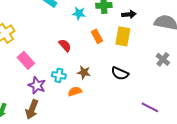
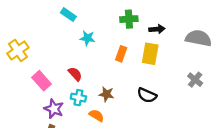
cyan star: (79, 13) -> (87, 38), moved
orange rectangle: (97, 36) -> (121, 54), turned 48
red semicircle: (65, 45) -> (75, 74), moved
orange semicircle: (75, 91) -> (96, 115), turned 48

